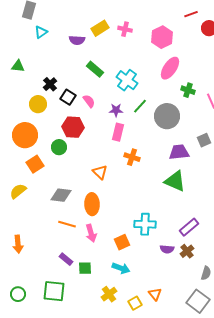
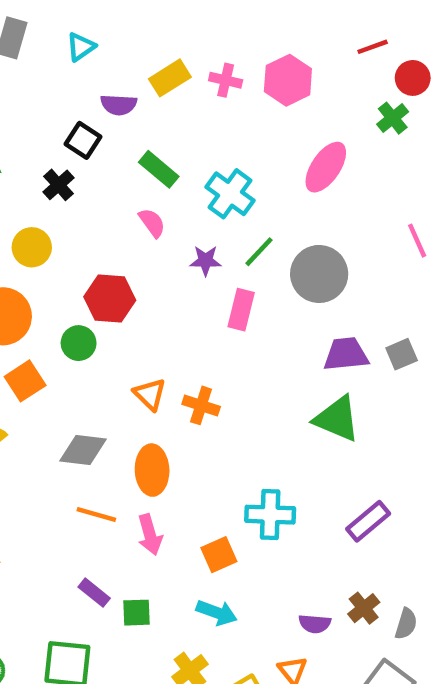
cyan triangle: (41, 32) -> (81, 47), moved
pink hexagon: (162, 37) -> (288, 80), moved
black cross: (50, 84) -> (59, 185), moved
green cross: (188, 90) -> (393, 118), moved, turned 32
black square: (68, 97) -> (83, 140), moved
pink semicircle: (89, 101) -> (152, 223), moved
pink rectangle: (118, 132) -> (241, 310), moved
gray square: (204, 140) -> (402, 354), moved
orange cross: (132, 157) -> (201, 405), moved
orange triangle: (100, 172) -> (150, 394), moved
purple semicircle: (167, 249) -> (315, 624), moved
brown cross: (187, 251) -> (364, 608), moved

